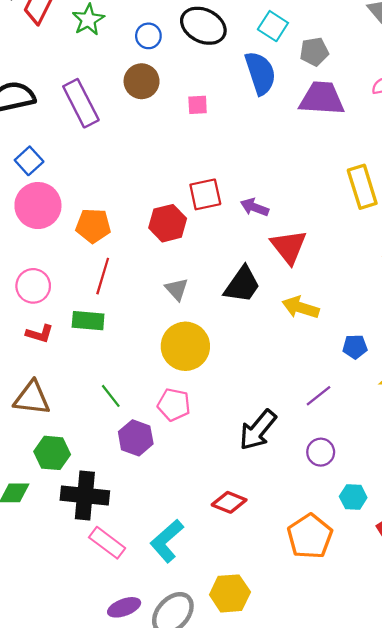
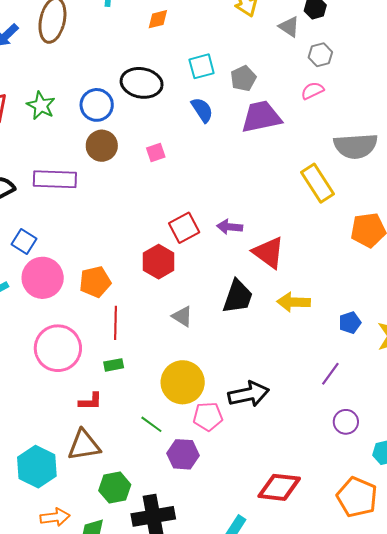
cyan square: (273, 26) -> (202, 66), turned -32
blue circle: (148, 36) -> (97, 105), size x1.4
blue semicircle: (260, 73) -> (202, 110), size x0.7
purple rectangle: (81, 103) -> (55, 179), turned -45
pink circle: (33, 286) -> (58, 348), size x1.5
green rectangle: (88, 321) -> (114, 365), size x0.7
red L-shape: (40, 334) -> (91, 401), moved
yellow circle: (185, 346) -> (183, 382), moved
black arrow: (258, 430) -> (249, 394), moved, turned -126
red diamond: (229, 502) -> (279, 487), size x1.4

